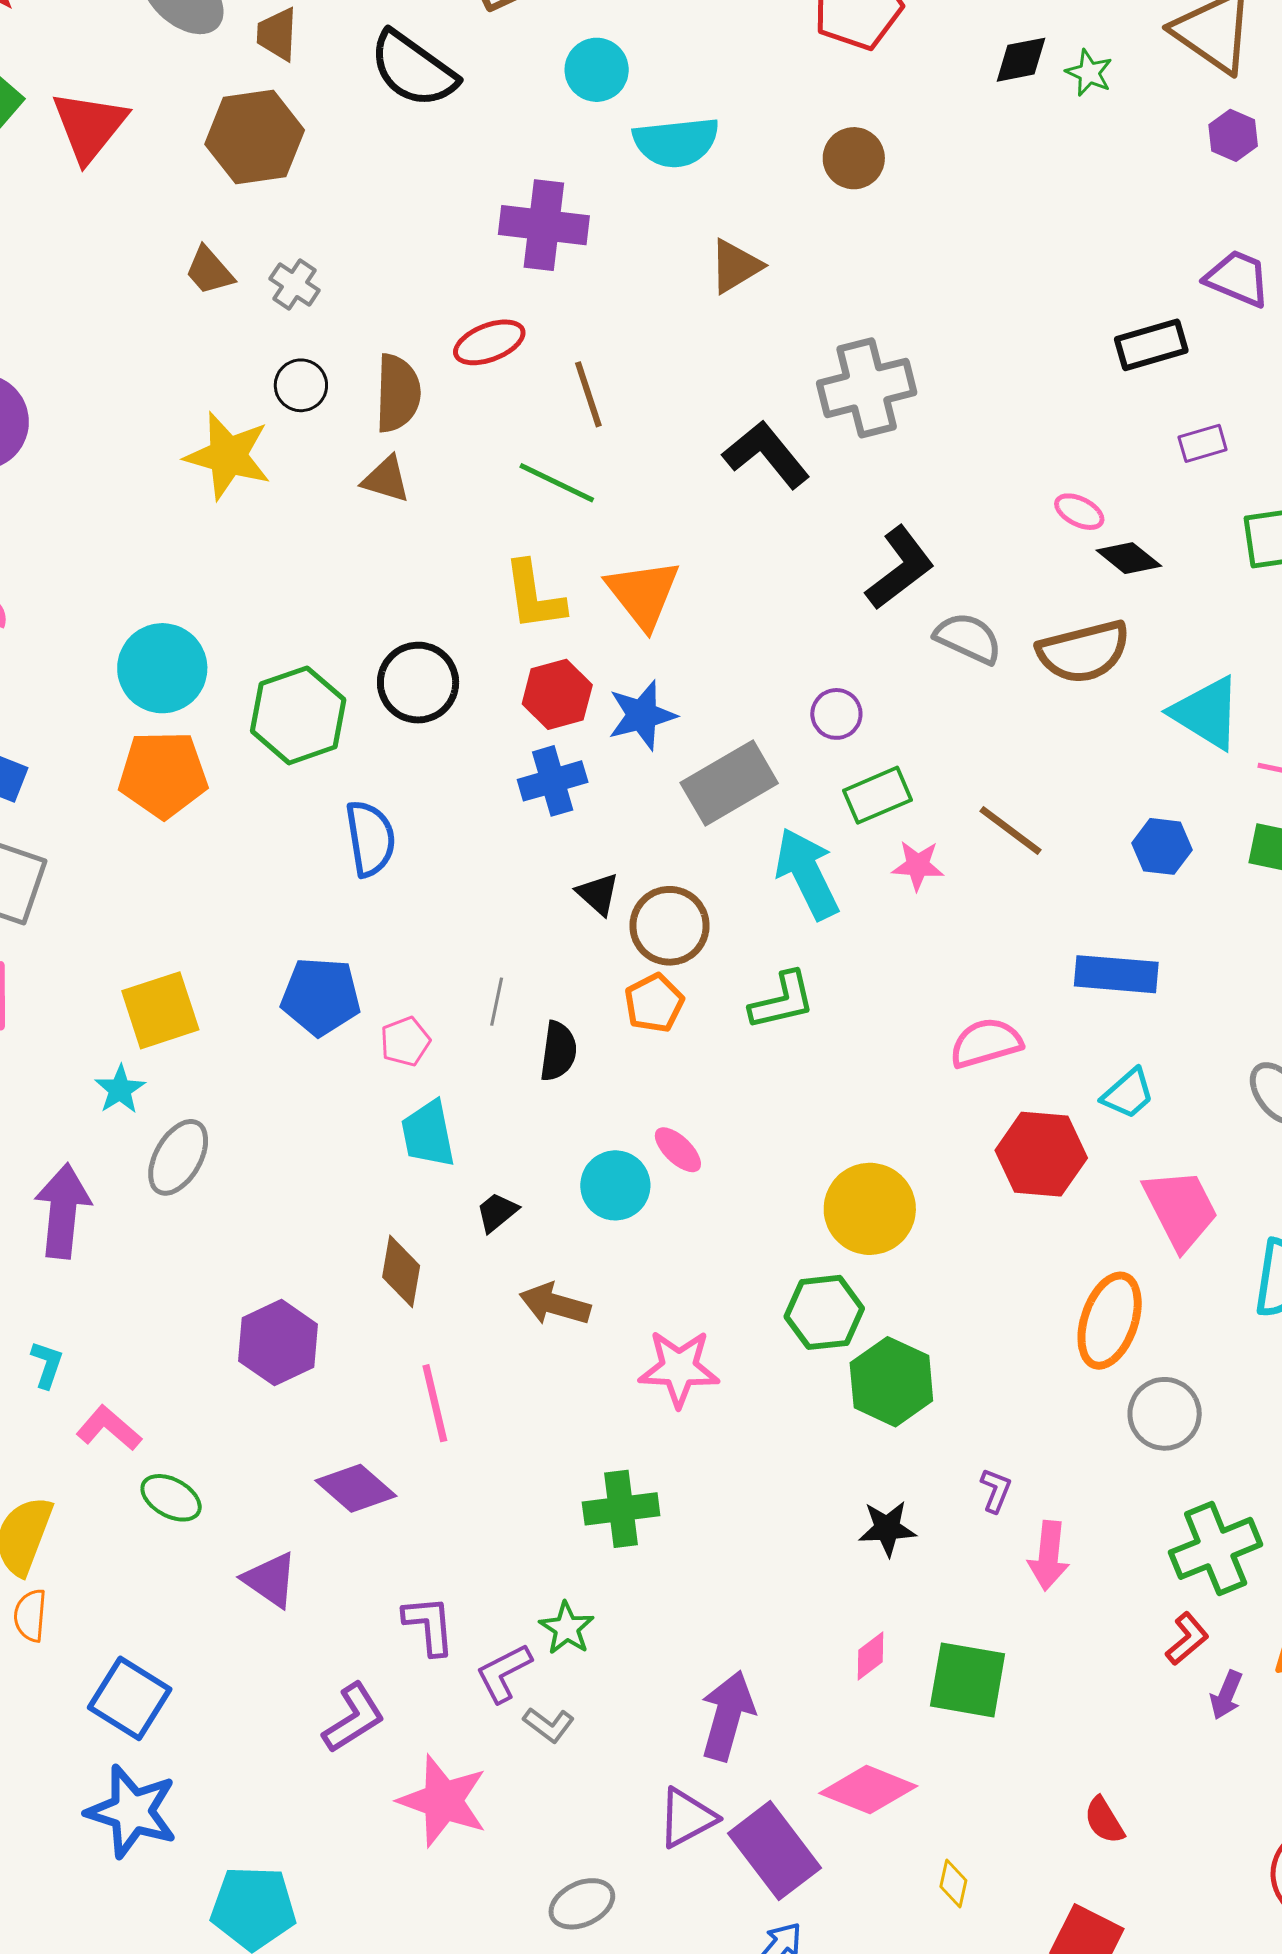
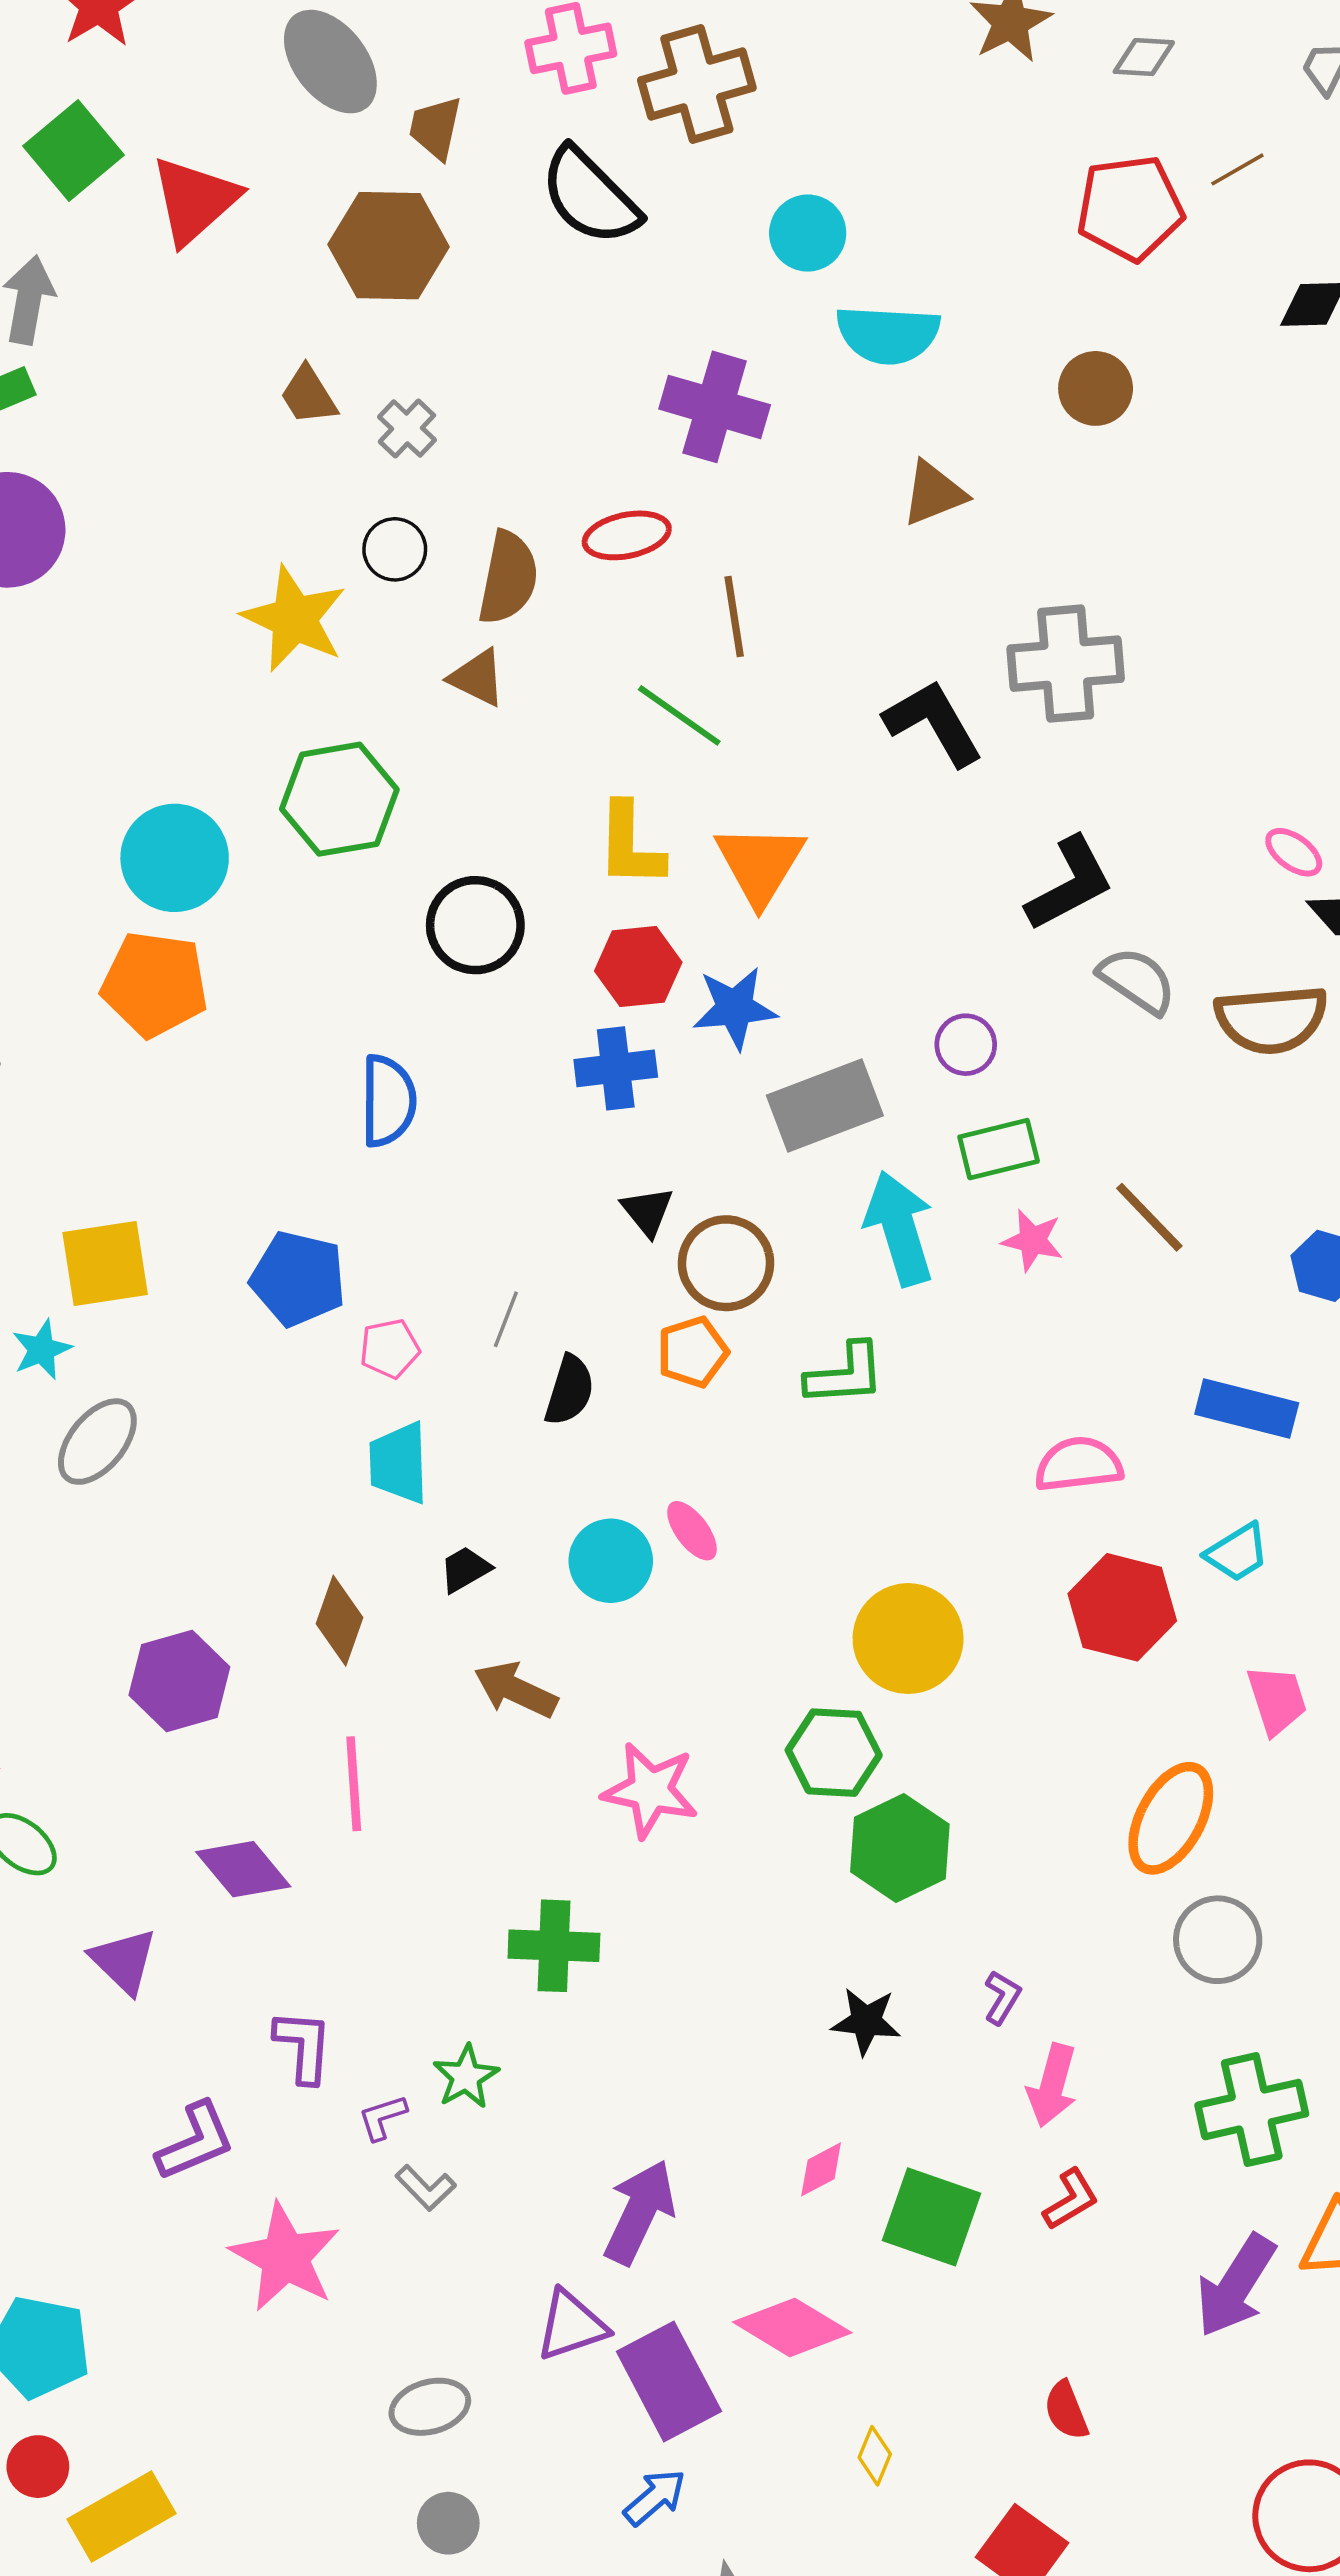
green hexagon: (298, 715) -> (339, 799), moved
pink trapezoid: (1181, 1209) -> (1277, 1700), size x0.7
red L-shape: (1187, 1639) -> (1071, 2199), moved
purple L-shape: (504, 1673) -> (383, 2117), size x0.7
purple arrow: (1226, 1695) -> (1236, 2286), size x1.8

